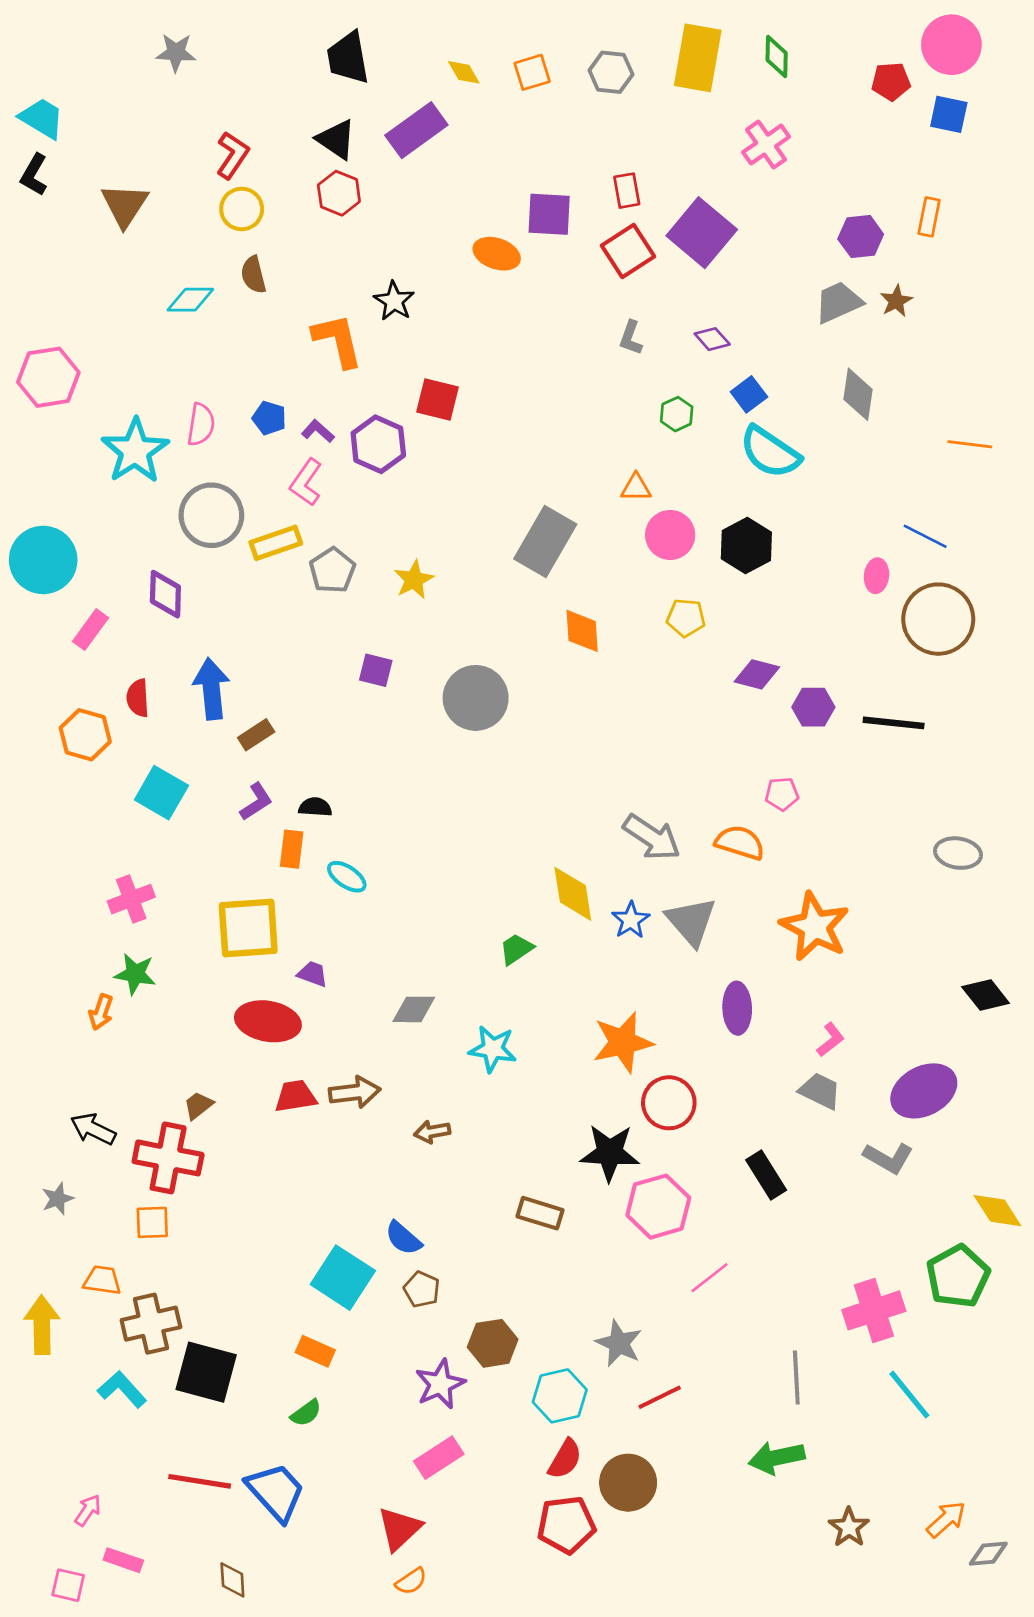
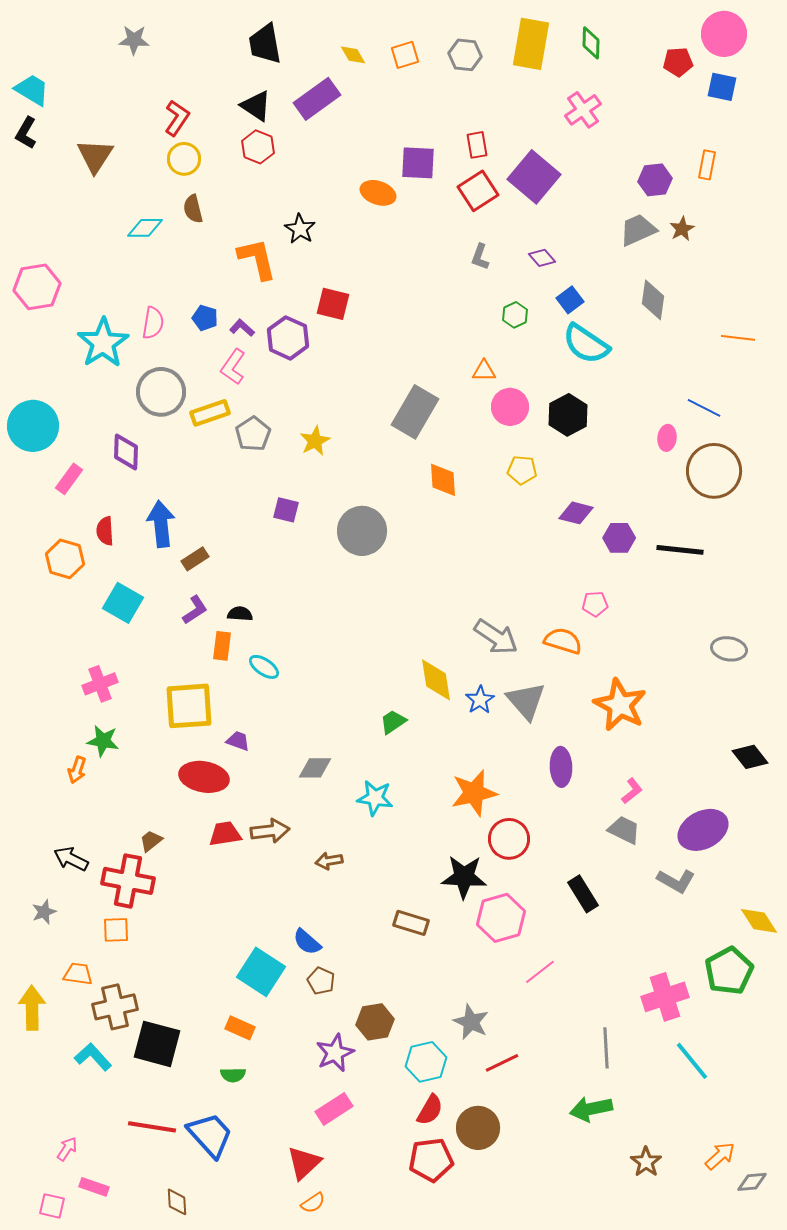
green semicircle: (306, 1413) -> (233, 1075), turned 35

